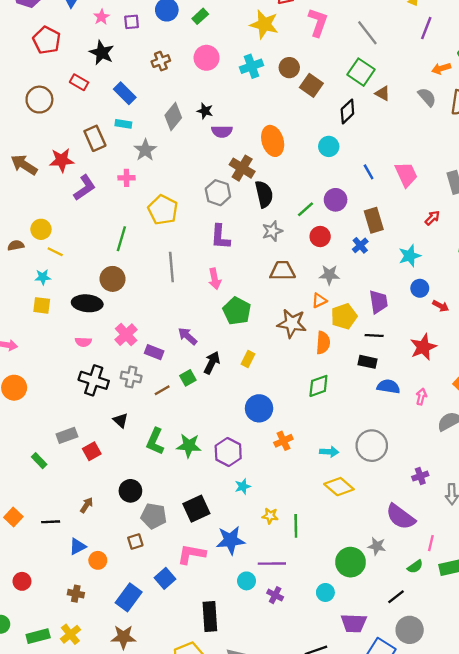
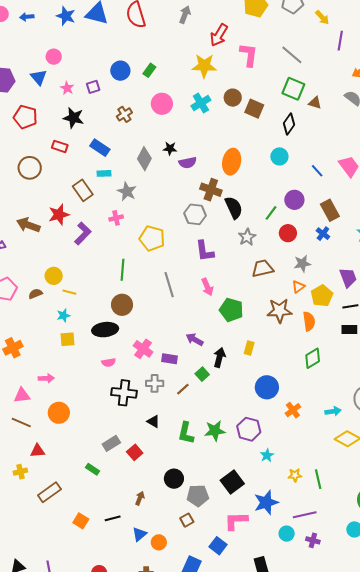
orange ellipse: (273, 141) -> (232, 162), turned 40

